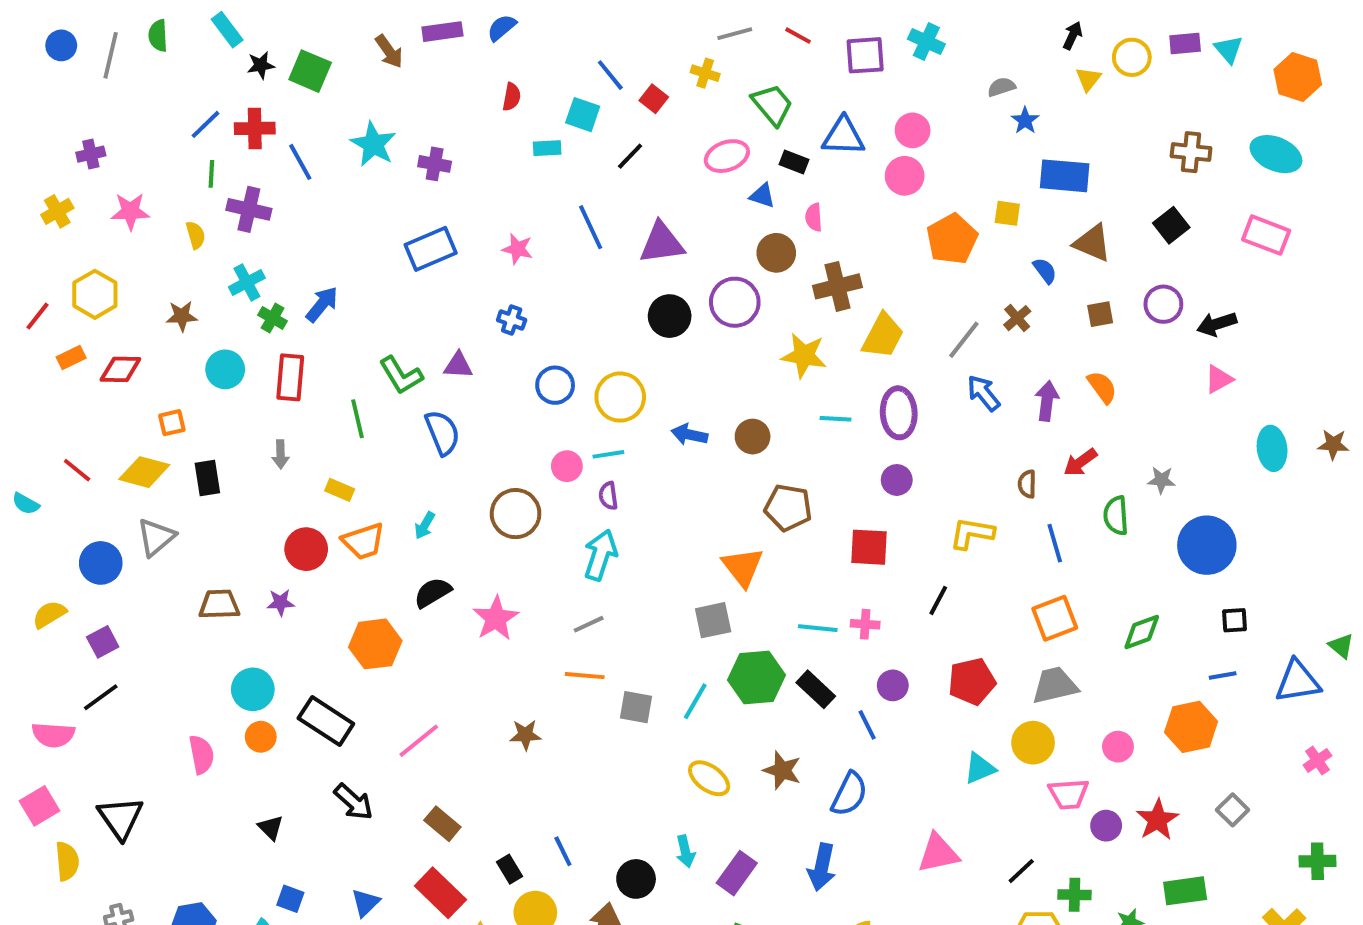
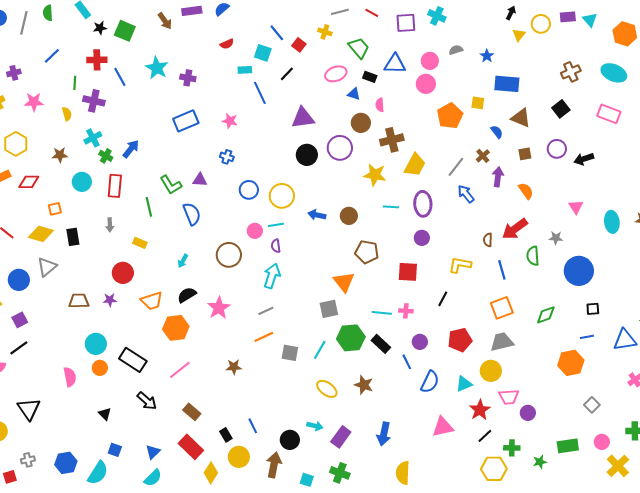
gray semicircle: (1001, 87) -> (456, 50), moved
red semicircle: (512, 97) -> (227, 44), turned 56
blue line: (205, 124) -> (52, 56), moved
brown cross: (1191, 152) -> (571, 72), turned -30
blue line: (591, 227) -> (260, 93), moved
pink triangle: (1219, 379) -> (576, 207), moved, turned -35
purple arrow: (1047, 401) -> (498, 177), moved
red arrow: (1080, 462) -> (515, 229), size x1.5
orange trapezoid: (363, 541) -> (152, 301), moved
orange hexagon: (375, 644) -> (176, 328), moved
orange line: (585, 676) -> (264, 337), turned -30
pink circle: (1118, 747) -> (602, 442), moved
blue semicircle: (849, 794) -> (430, 382), moved
red star: (1157, 820) -> (480, 410), moved
cyan arrow: (685, 851) -> (315, 426), turned -63

